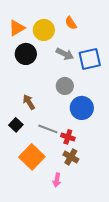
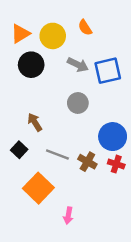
blue circle: (82, 108) -> (113, 137), moved
red cross: (68, 137) -> (116, 164), moved
brown cross: (71, 157) -> (87, 162), moved

